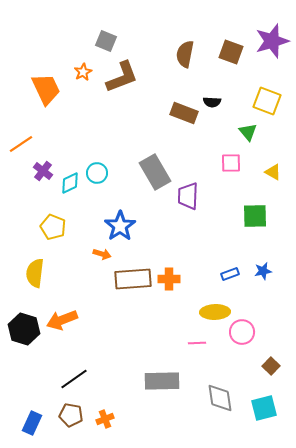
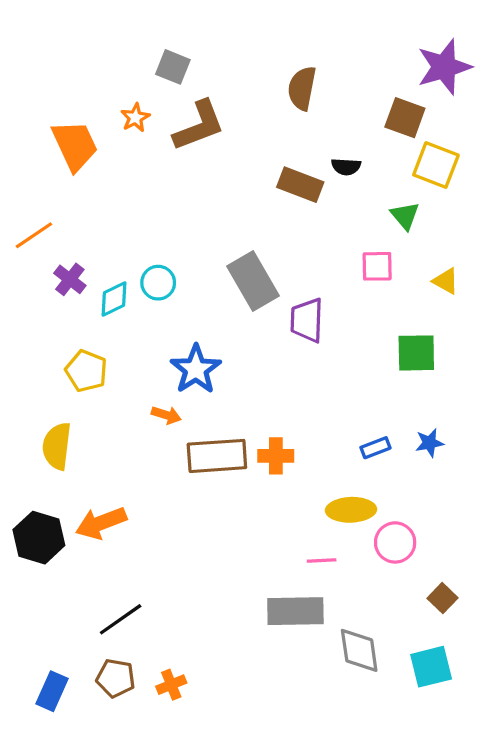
brown square: (231, 52) -> (405, 118), moved
gray rectangle: (162, 381) -> (295, 611), moved

